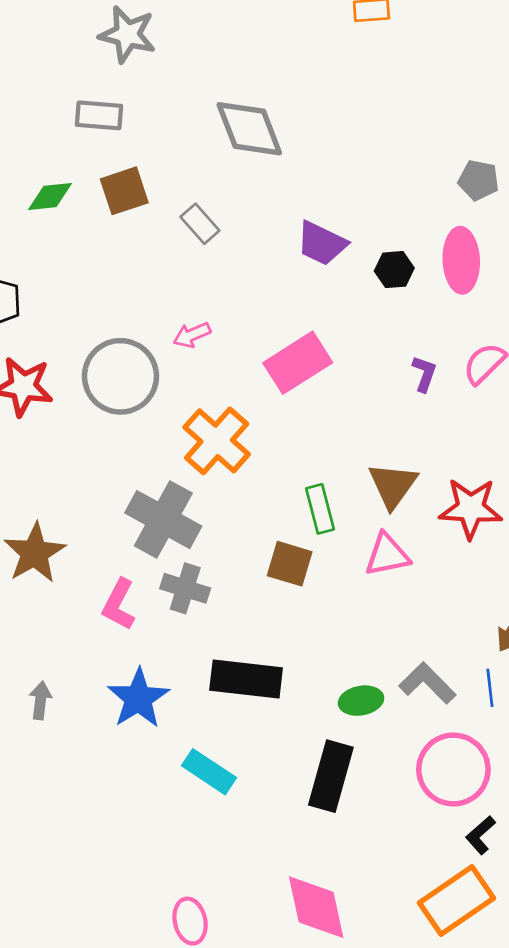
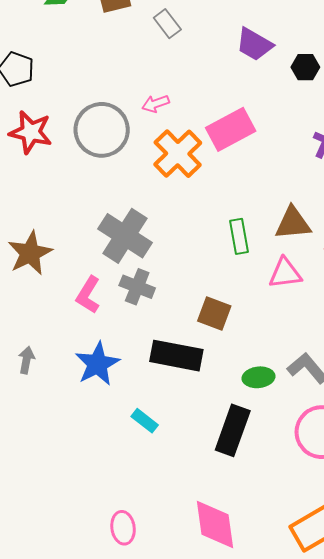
orange cross: (217, 441) -> (178, 154), moved
brown triangle: (393, 485) -> (293, 223), turned 45
brown square: (290, 564) -> (214, 313), moved
cyan rectangle: (209, 772) -> (145, 421), size x0.7

